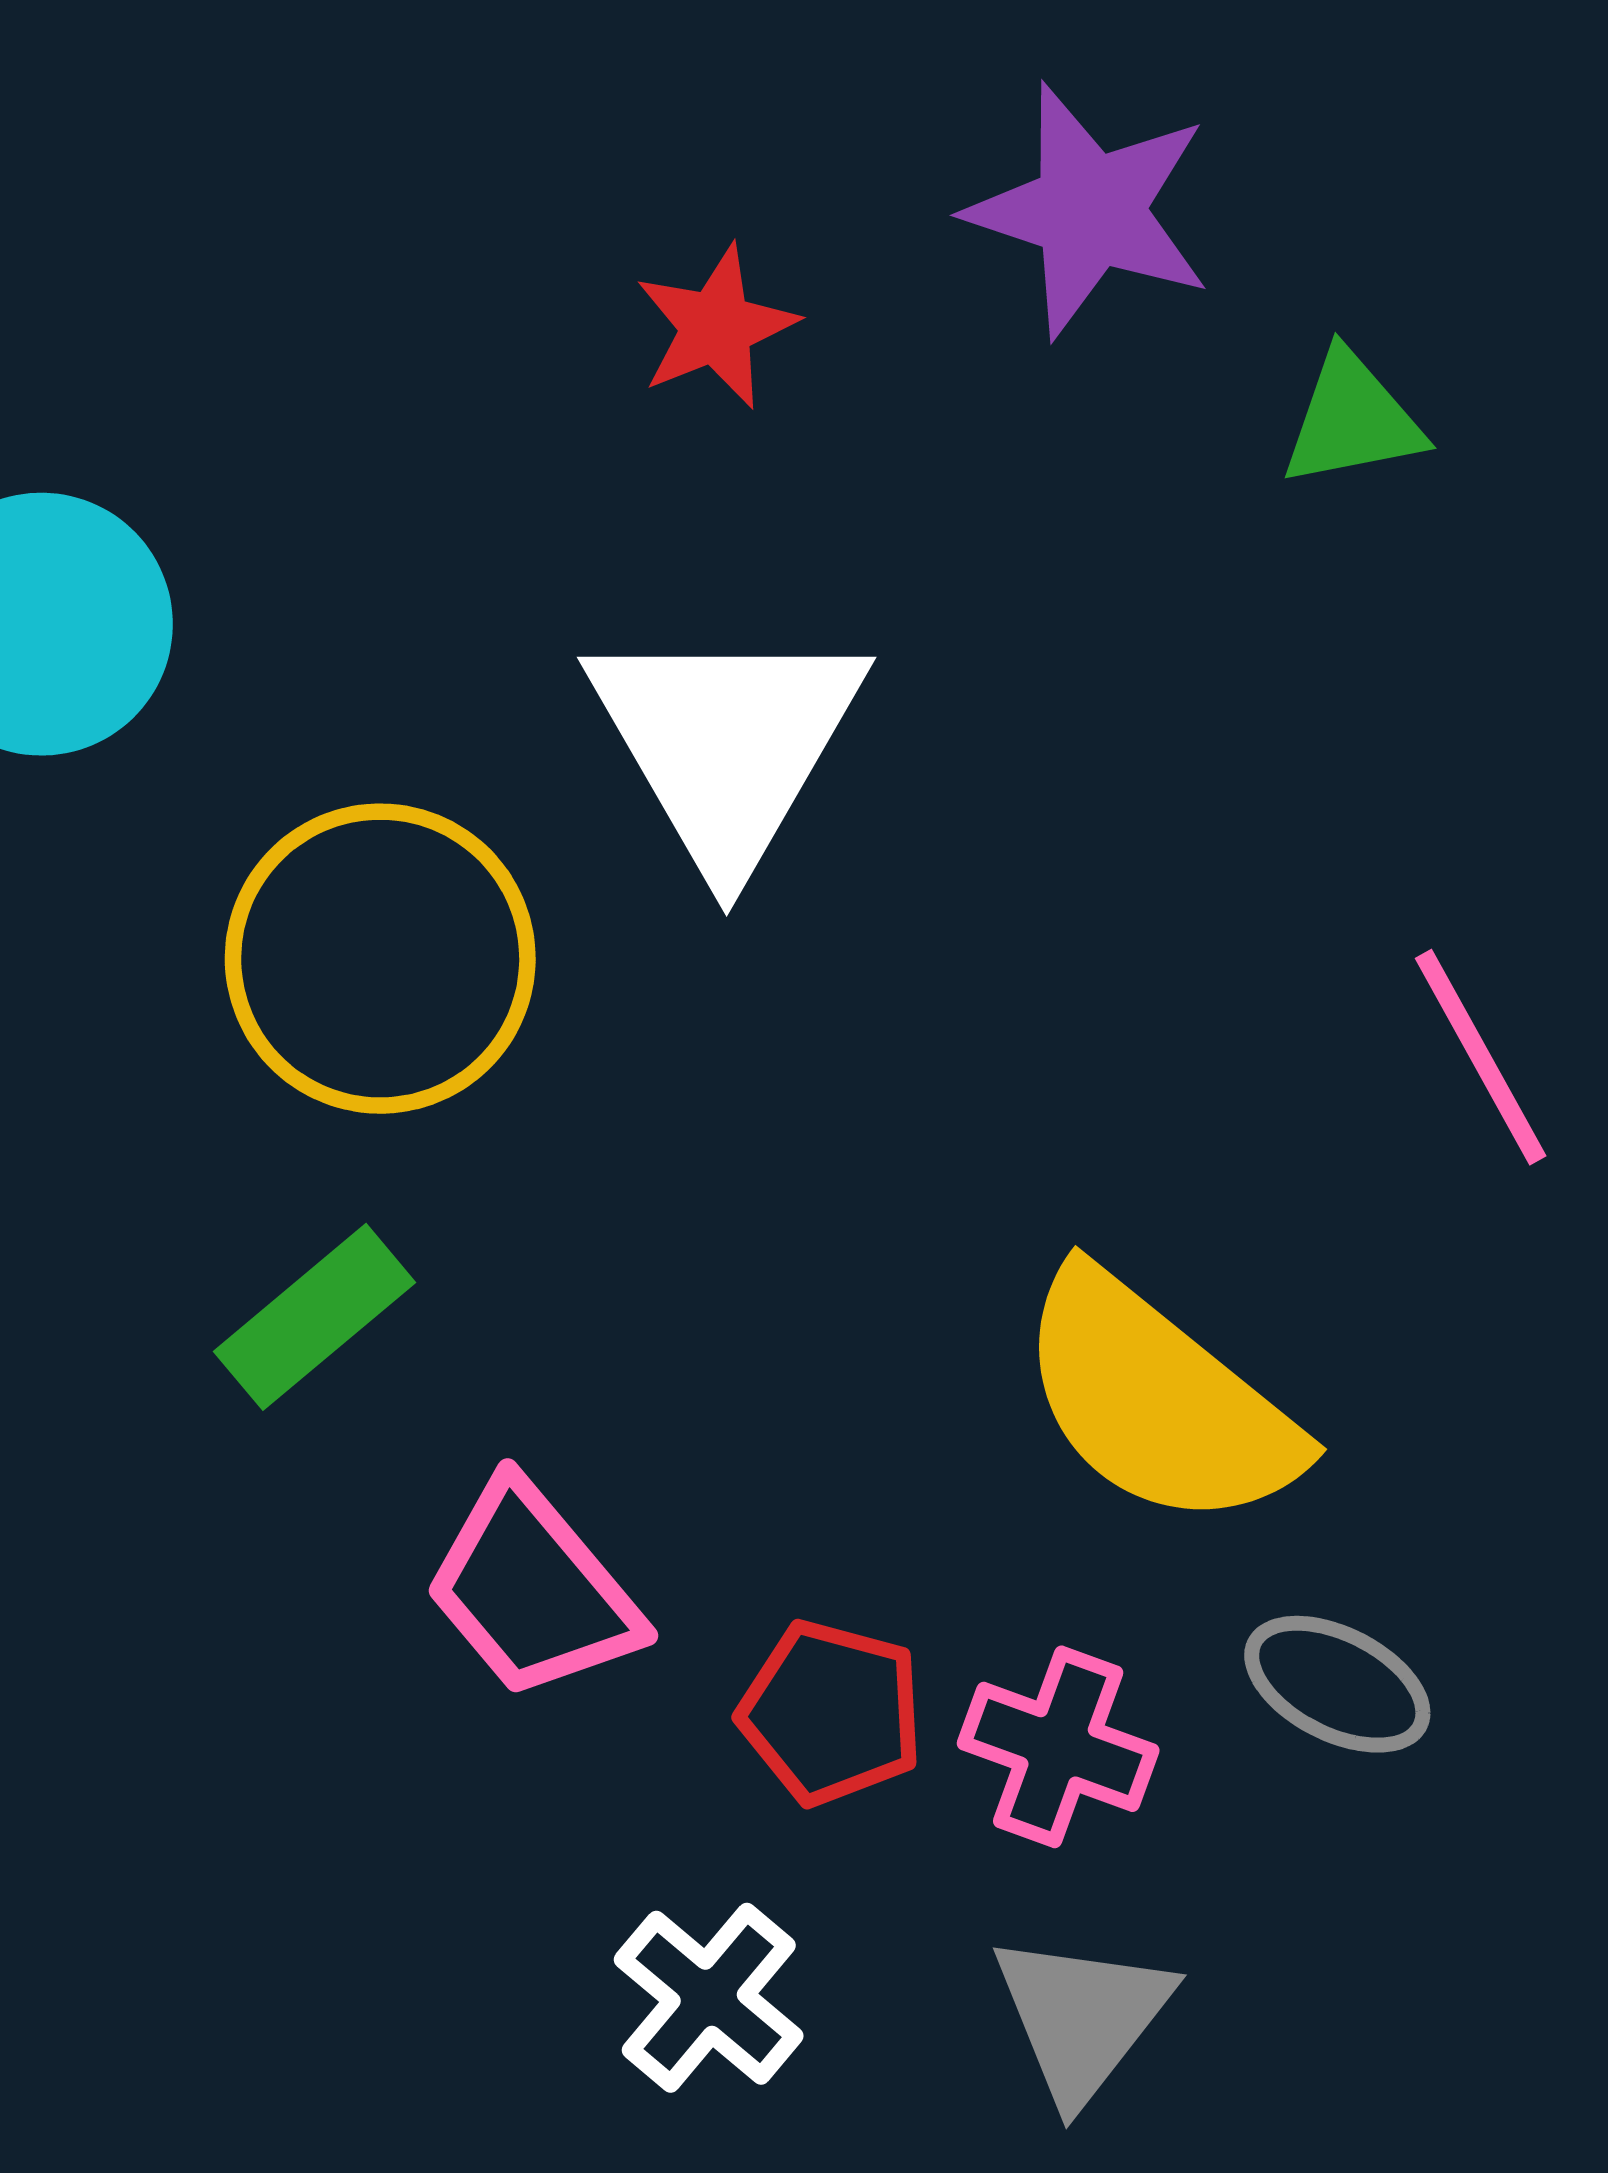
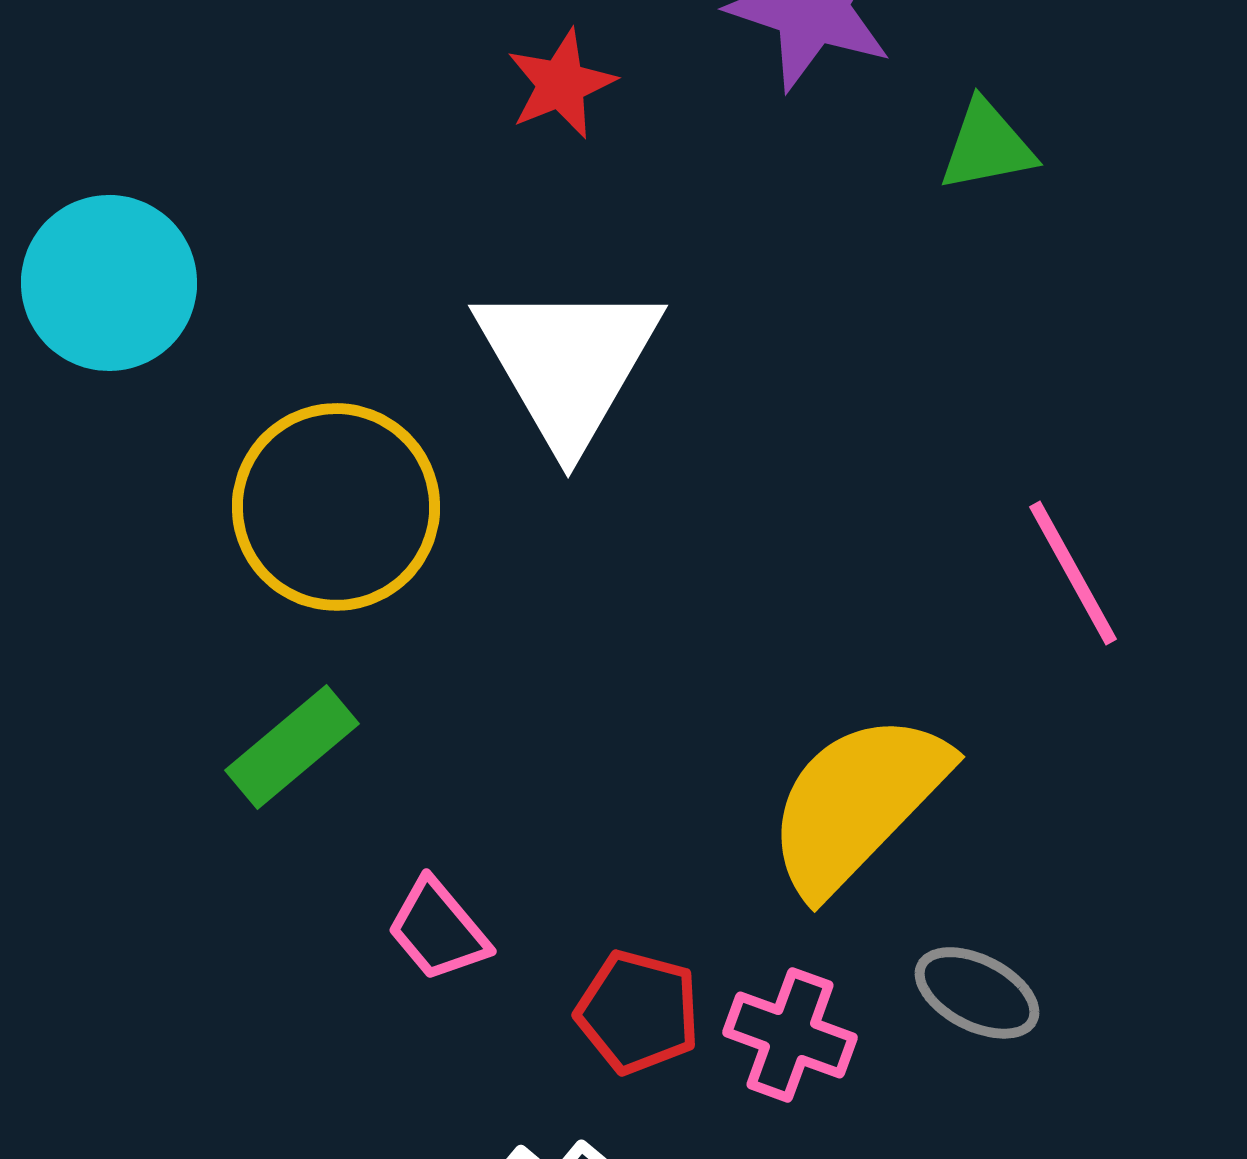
yellow semicircle: (1158, 1401) -> (857, 803), turned 95
pink trapezoid: (533, 1590) -> (438, 930), size x0.7

